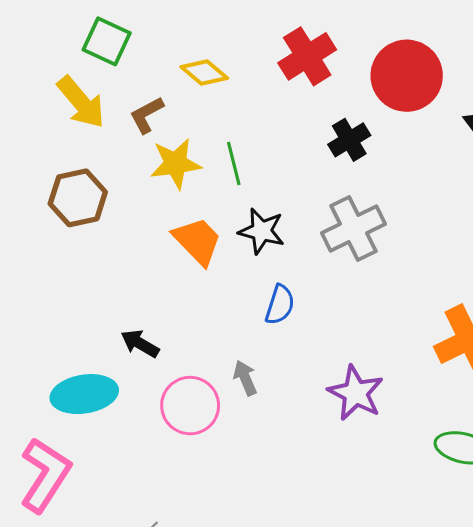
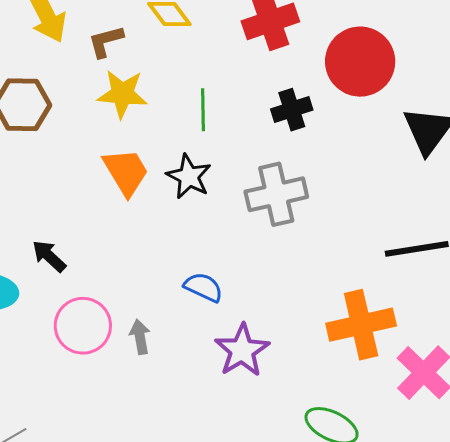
green line: (234, 164) -> (203, 110), moved
blue semicircle: (280, 305) -> (203, 287), moved, turned -96
gray arrow: (245, 378) -> (140, 337), moved

